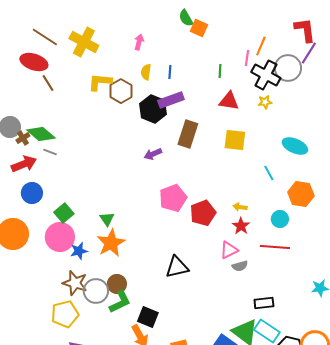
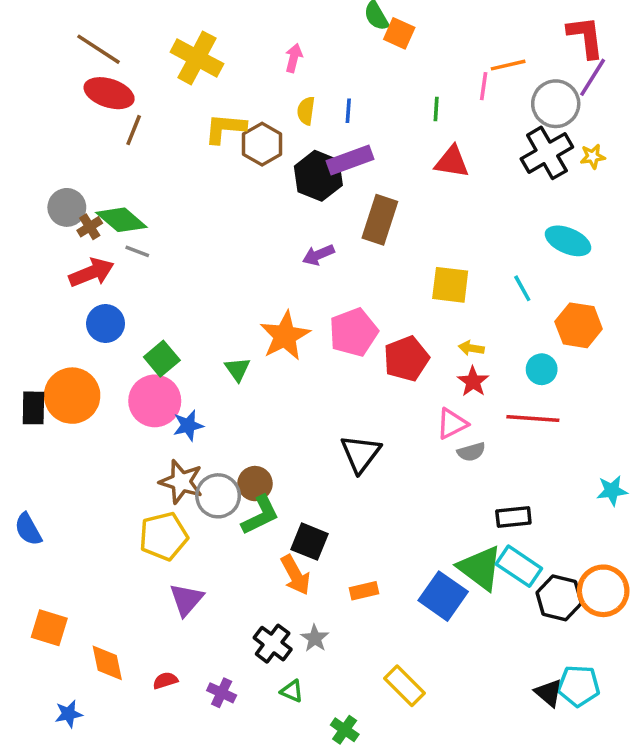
brown line: (45, 37) -> (98, 49), moved
orange line: (261, 46) -> (508, 65), turned 54
black cross: (266, 75) -> (547, 153), moved, turned 32
brown line: (48, 83) -> (134, 130), turned 54
yellow star: (265, 102) -> (593, 156), moved
yellow square: (235, 140) -> (450, 285), moved
orange star: (111, 243) -> (285, 336), moved
black triangle: (177, 267) -> (361, 454), turned -40

